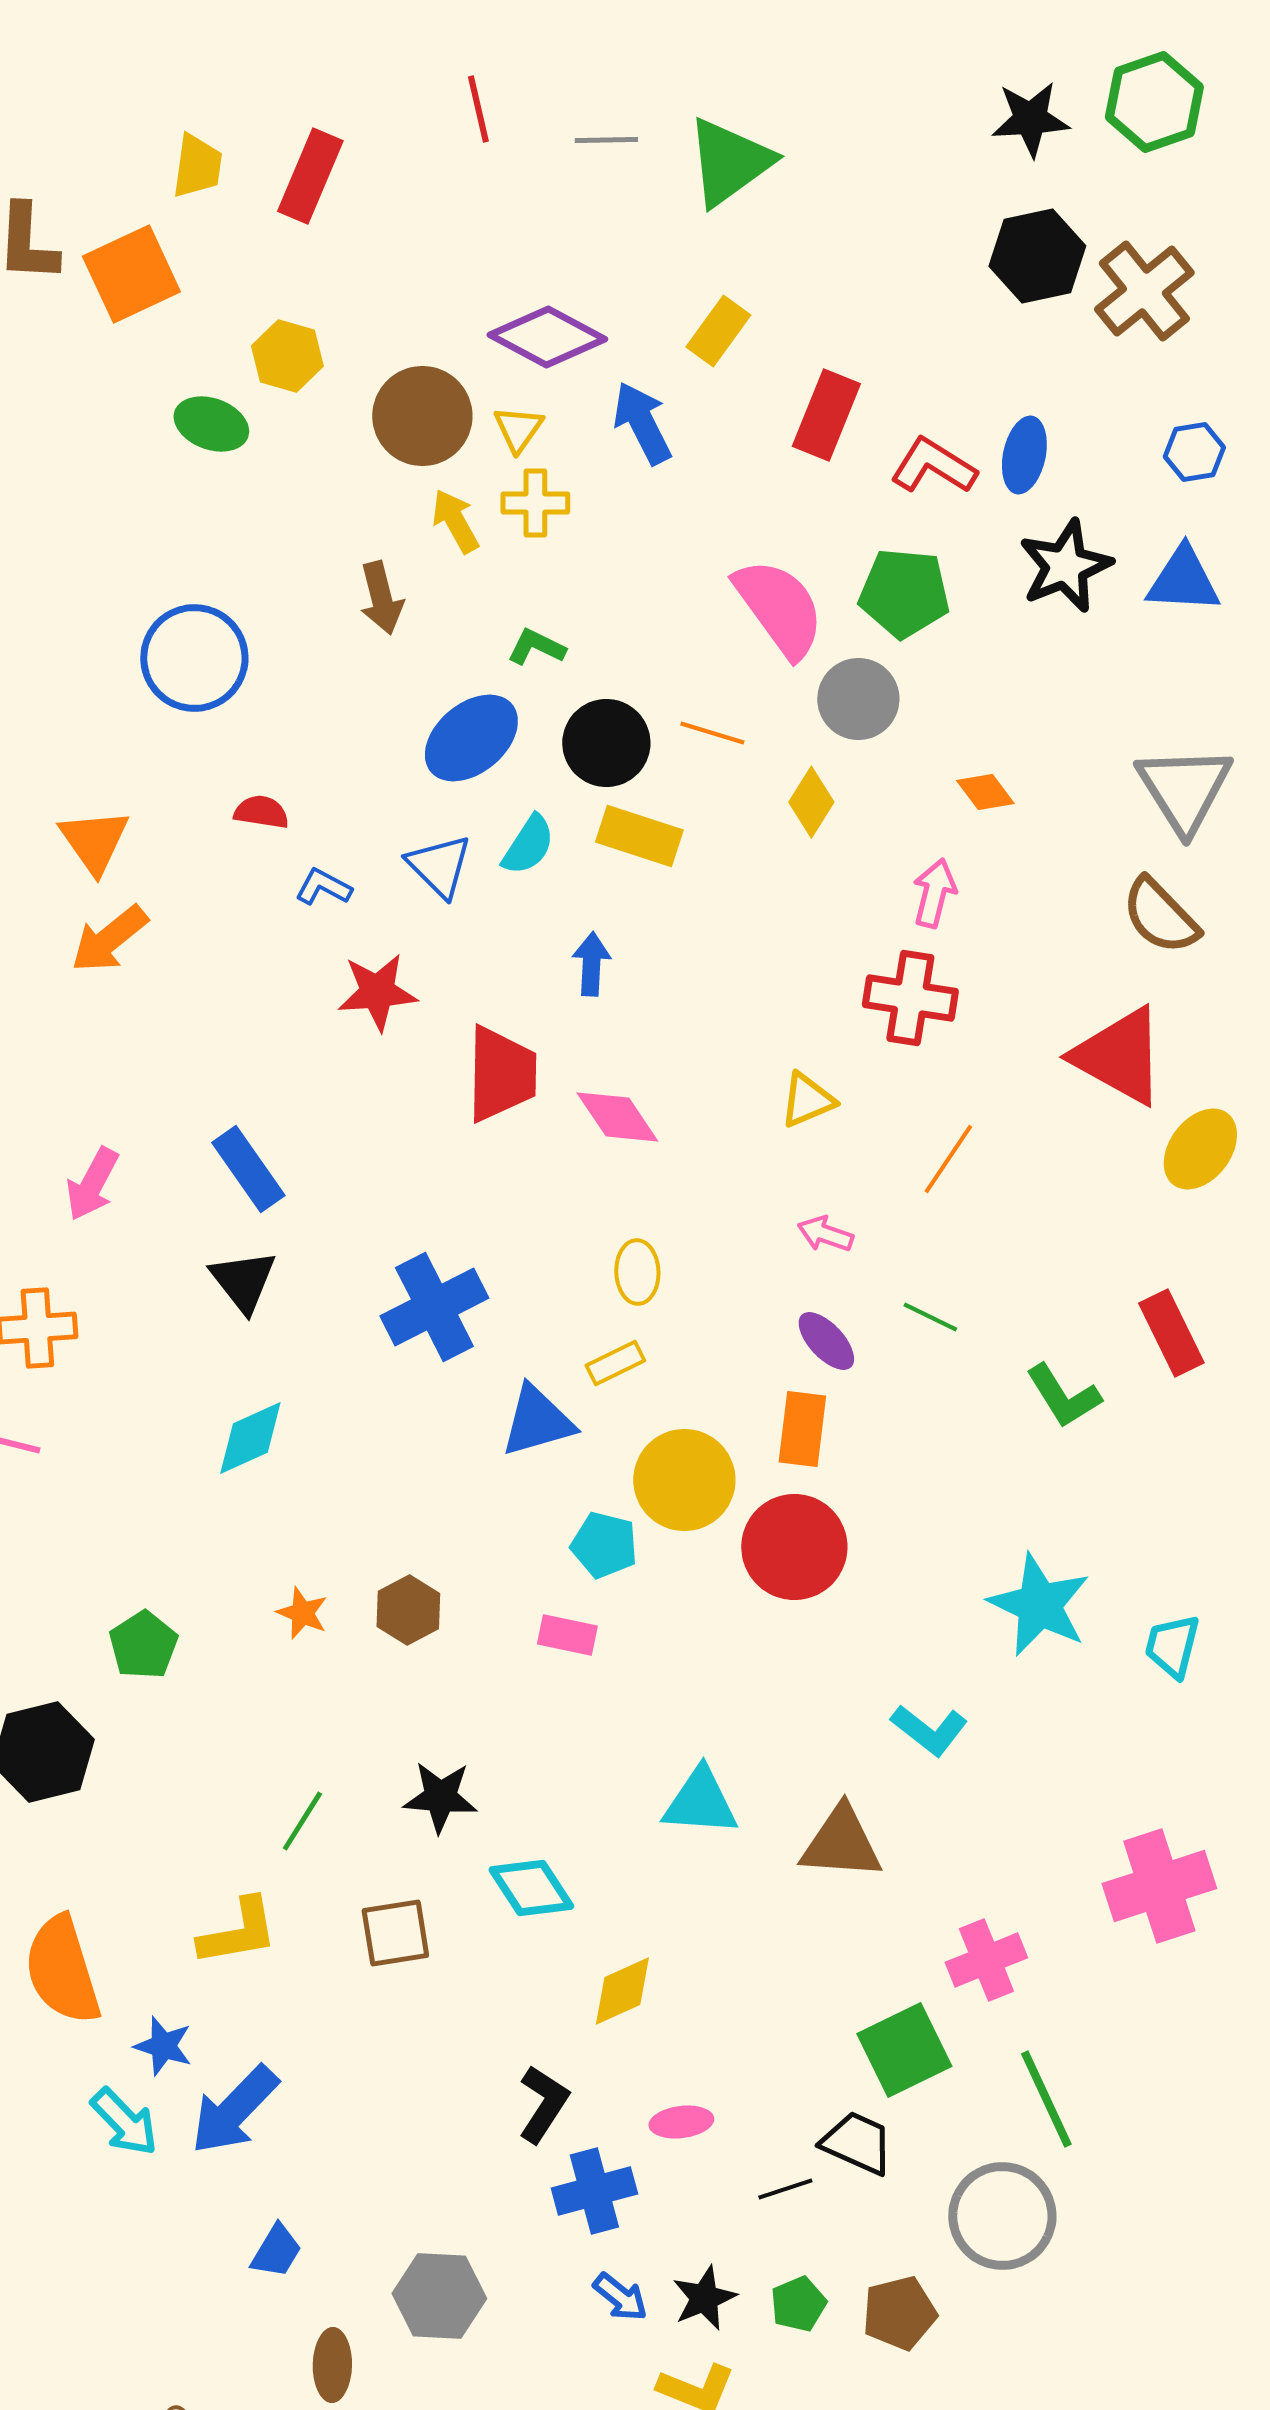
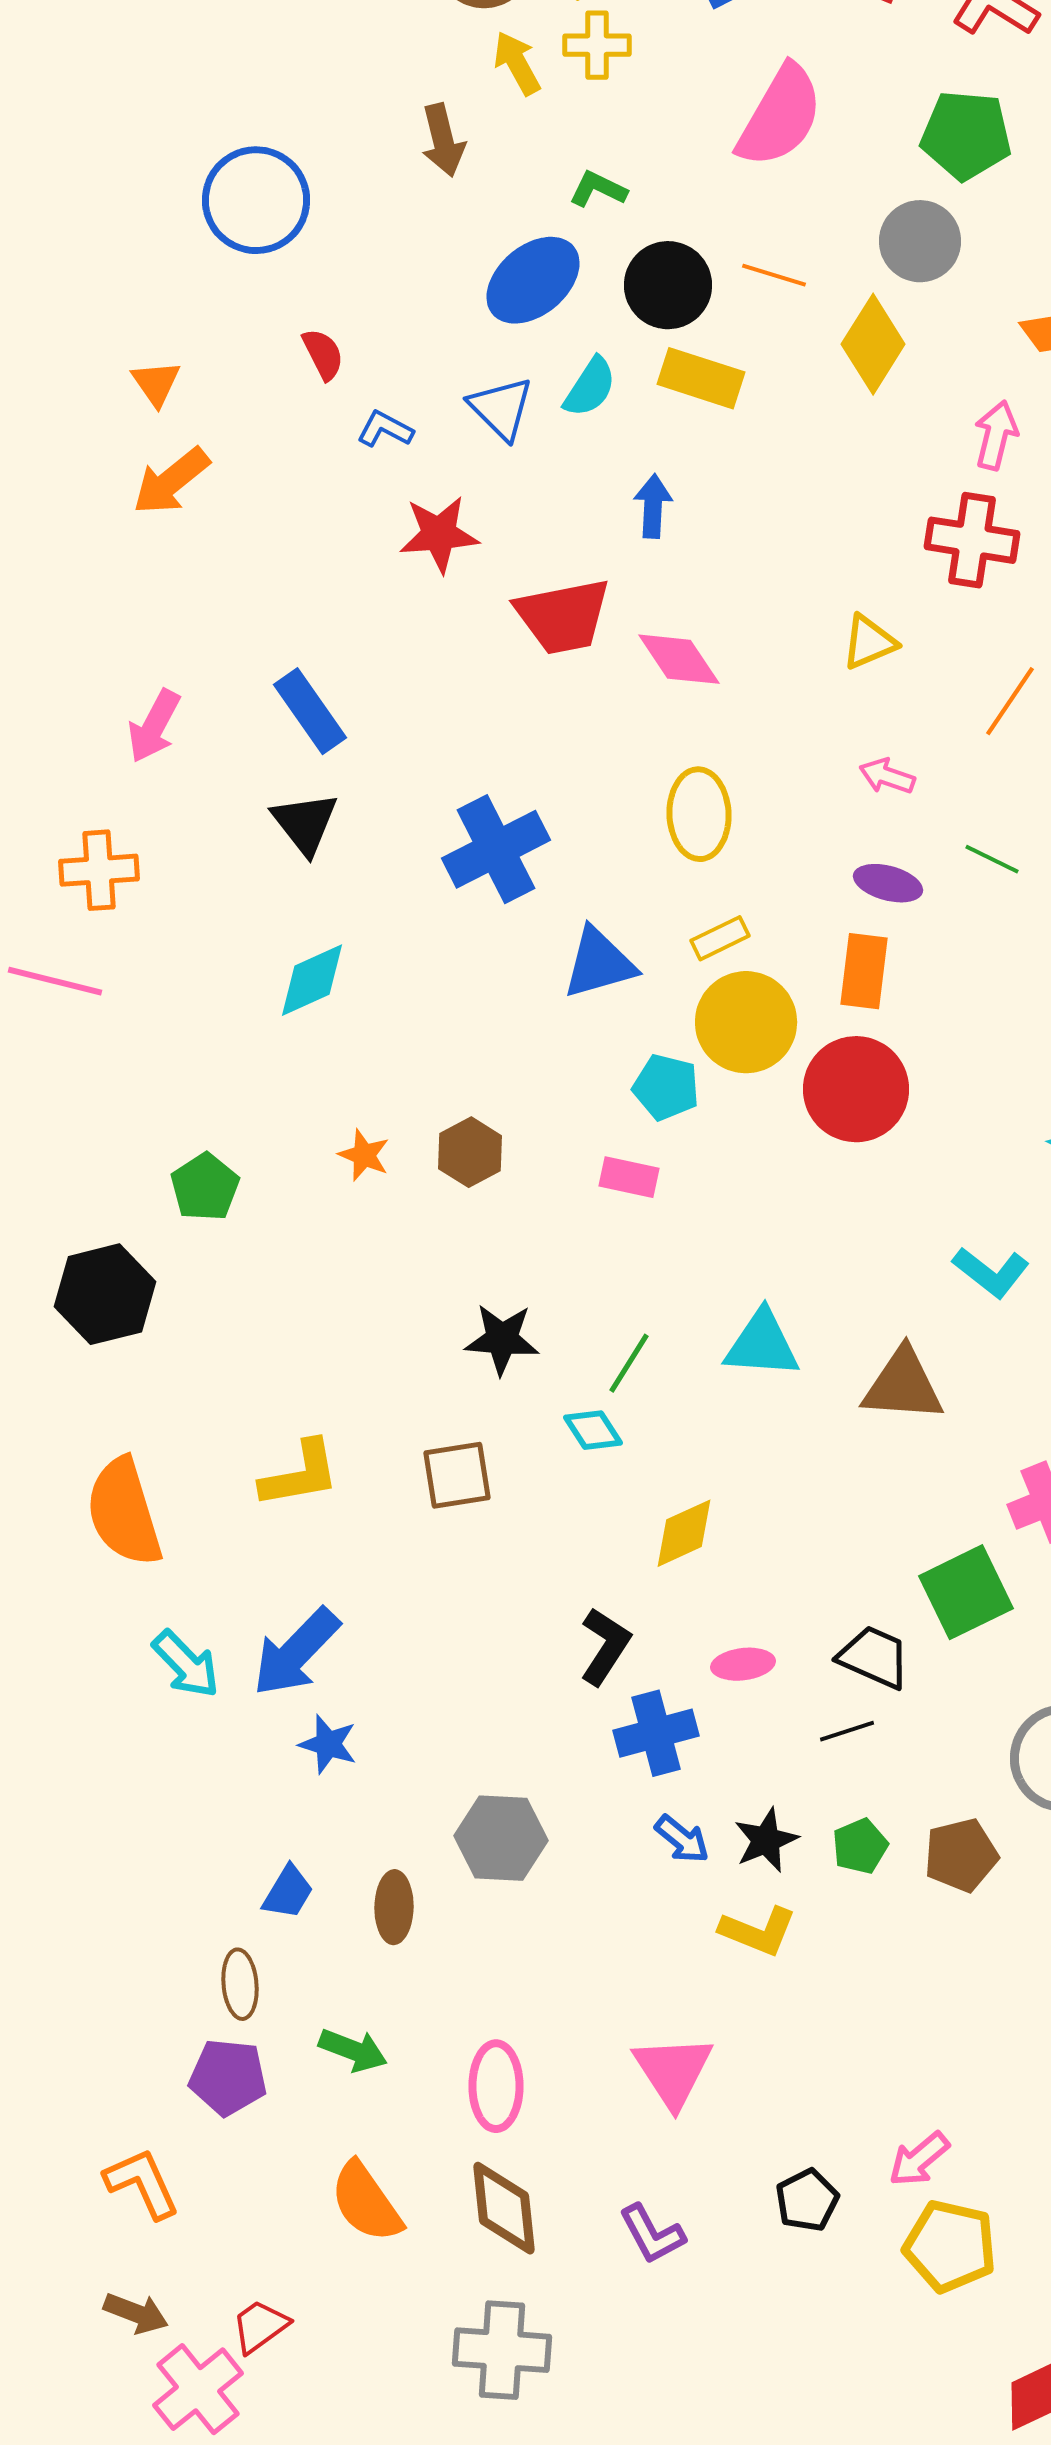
pink semicircle: (779, 608) -> (780, 116), moved, turned 66
yellow diamond: (811, 802) -> (873, 344), size x1.4
red semicircle: (261, 812) -> (323, 354), turned 54
orange triangle: (94, 841) -> (156, 383), size x0.7
red trapezoid: (501, 1074) -> (563, 616), turned 78
yellow ellipse: (637, 1272) -> (699, 814), size x1.4
purple ellipse: (826, 1341) -> (888, 883), turned -32
yellow rectangle: (615, 1363) -> (720, 938), moved
green line: (302, 1821) -> (629, 1363), moved
cyan diamond: (531, 1888) -> (593, 1430), size x0.7
blue star: (163, 2046) -> (328, 1744), moved
black trapezoid: (857, 2143) -> (874, 1657), moved
blue trapezoid: (276, 2251) -> (288, 1892), moved

